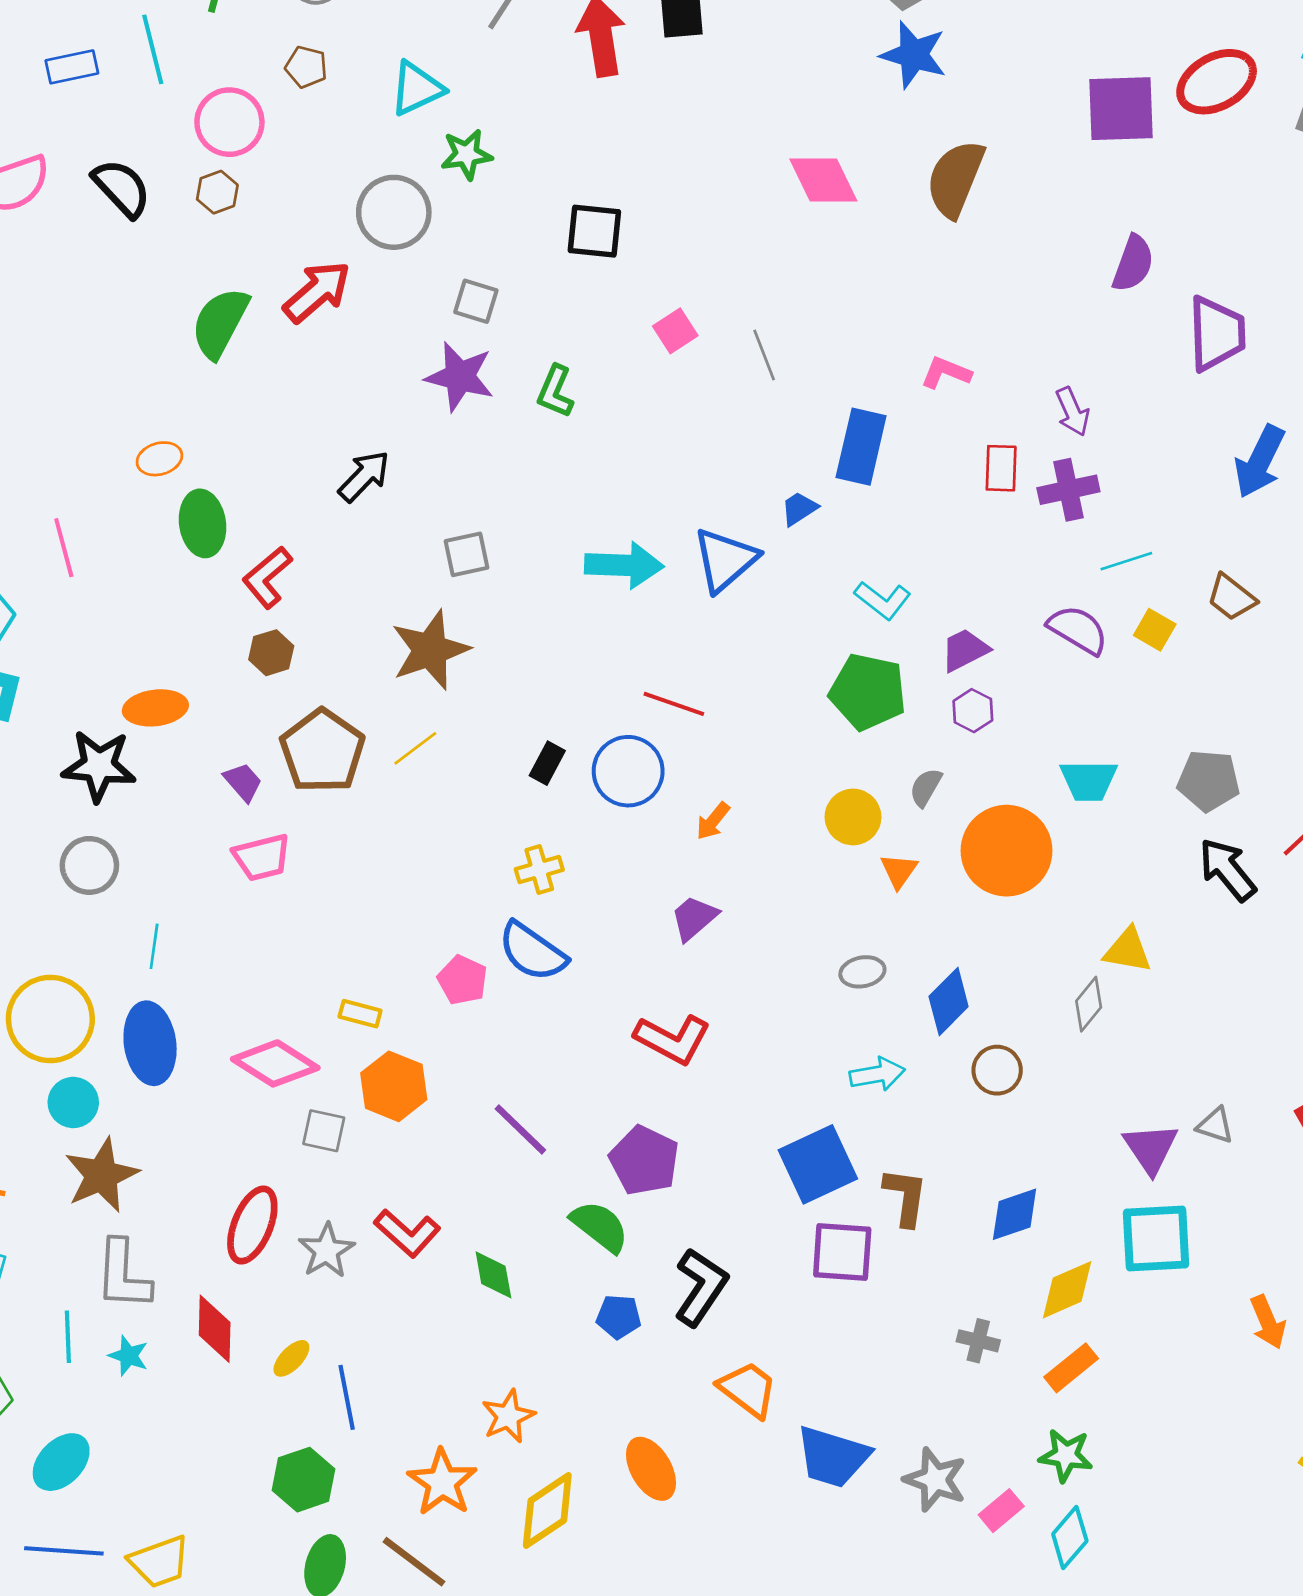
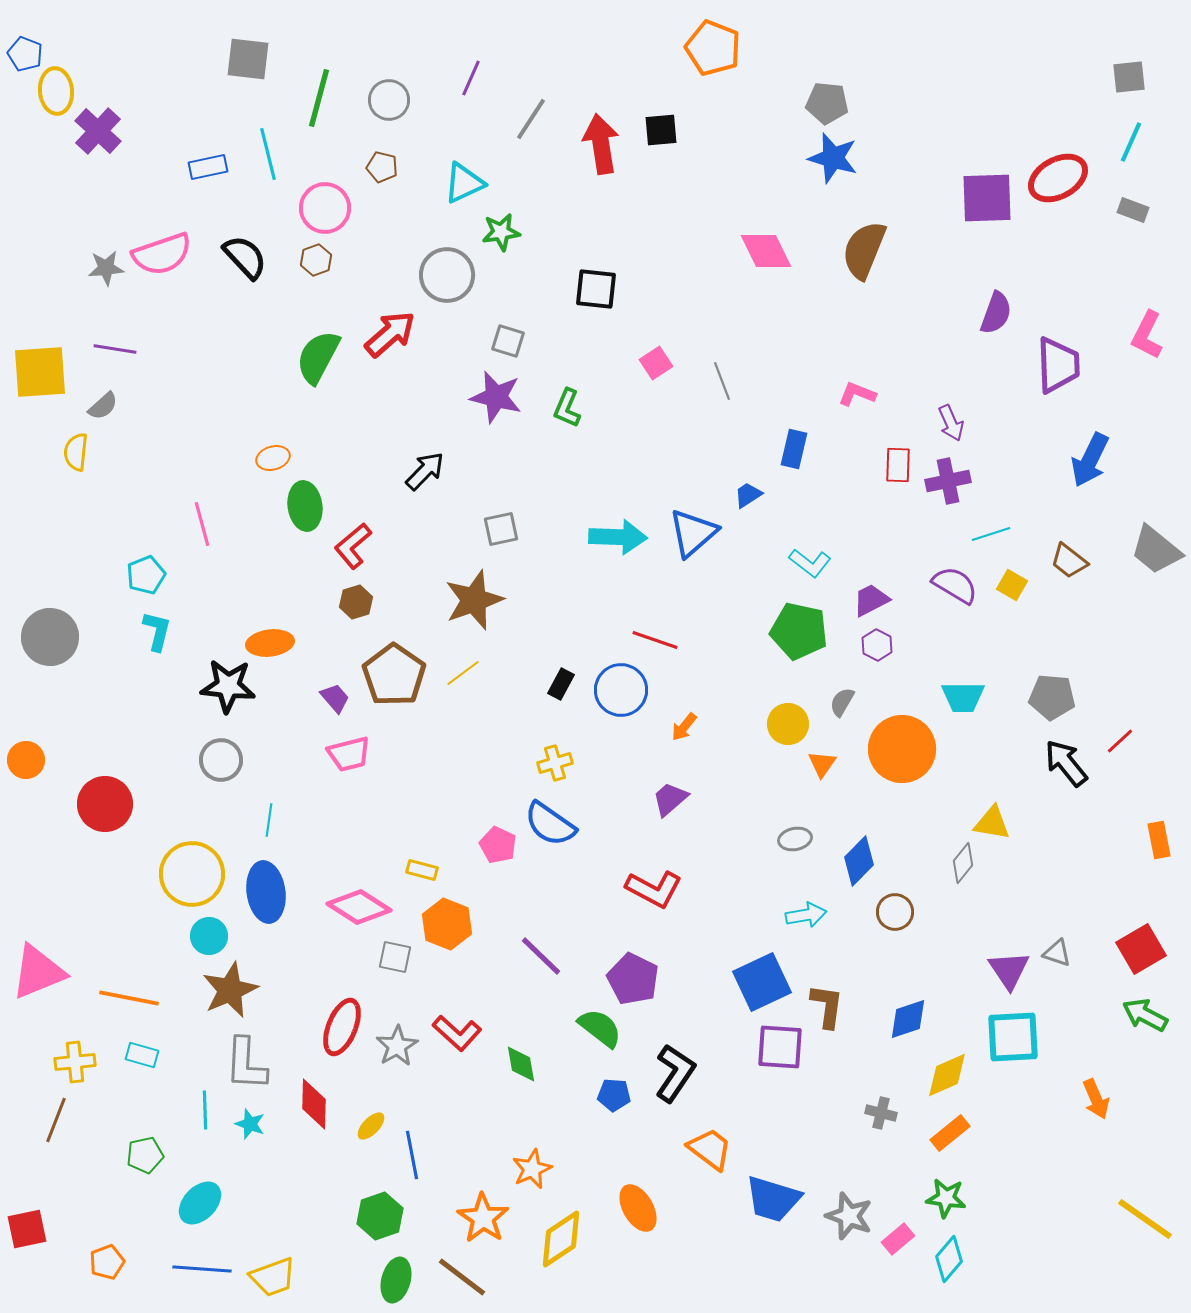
blue rectangle: (861, 447) -> (794, 449), size x0.7

